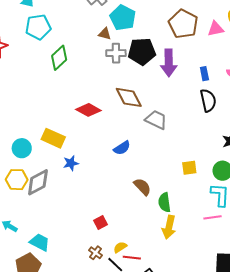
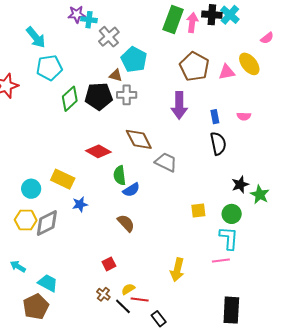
black pentagon: (142, 51) -> (99, 96), moved
brown semicircle: (142, 187) -> (126, 223), moved
green semicircle: (164, 202) -> (120, 175), moved

